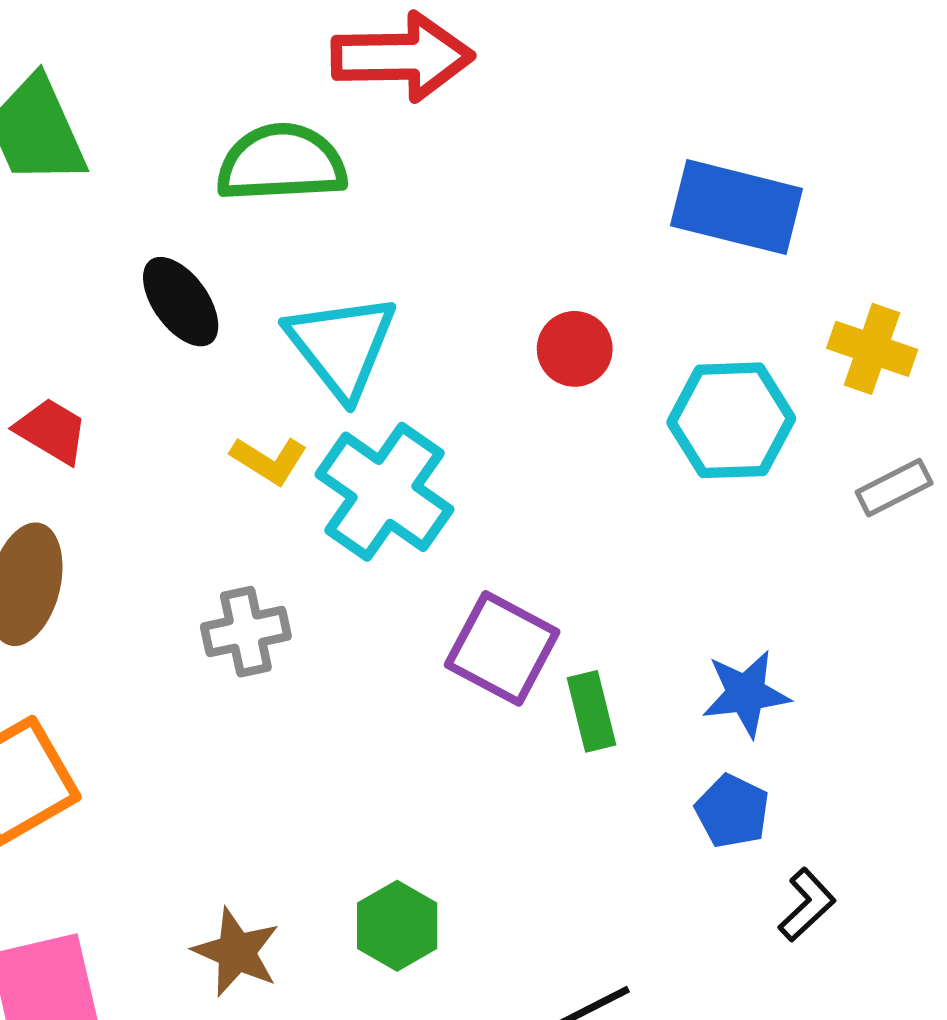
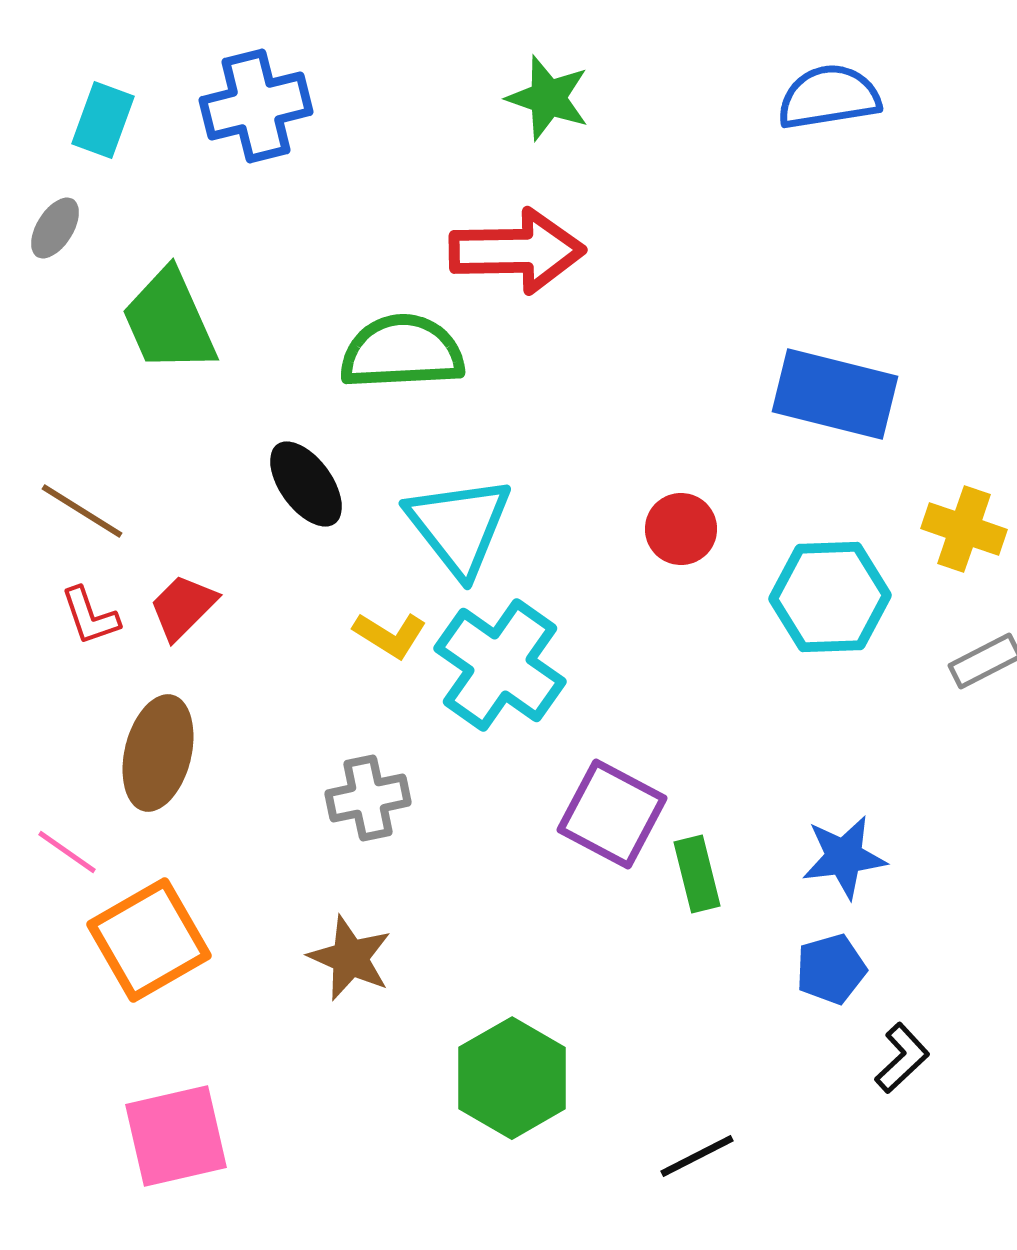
red trapezoid: (51, 431) -> (183, 607), turned -76
blue pentagon: (732, 811) -> (831, 969), turned 30
green hexagon: (397, 926) -> (512, 1078), size x1.4
brown star: (236, 952) -> (350, 958), moved

